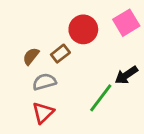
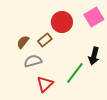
black arrow: (126, 75) -> (94, 56), turned -42
red triangle: (43, 113) -> (45, 84), moved

